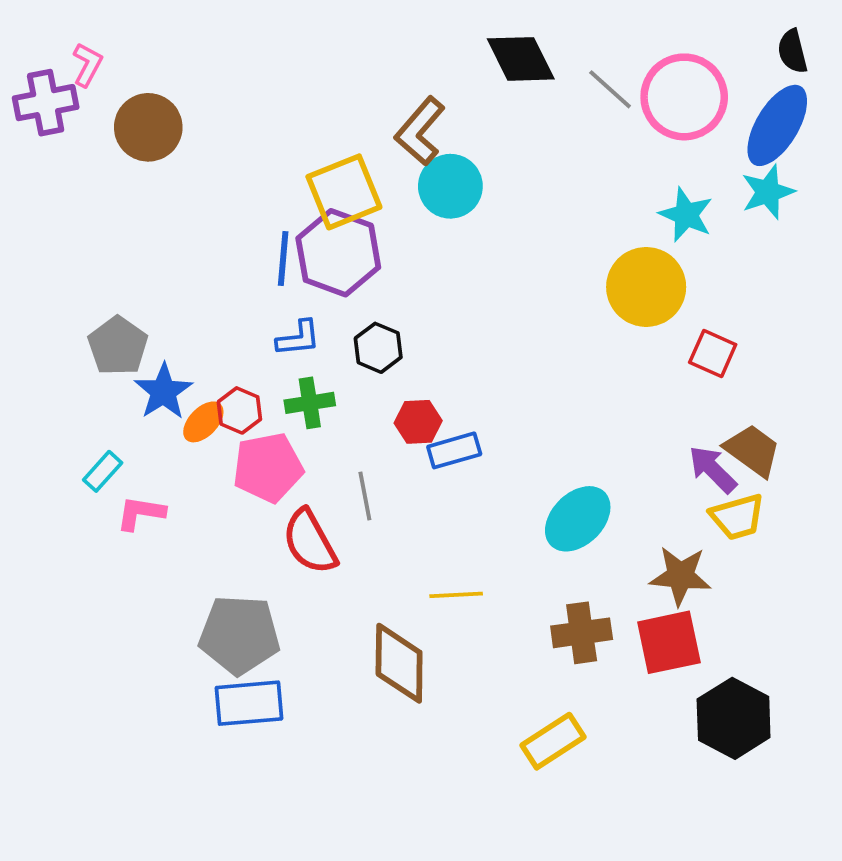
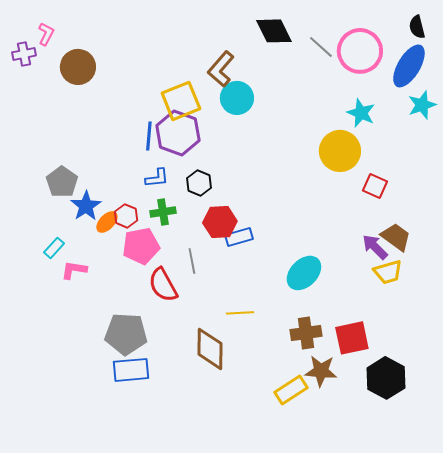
purple cross: (46, 103) -> (24, 54), size x0.7
cyan star: (768, 192) -> (422, 105), moved
red hexagon: (418, 422) -> (220, 222), size x1.4
brown star: (680, 576) -> (321, 371), moved

